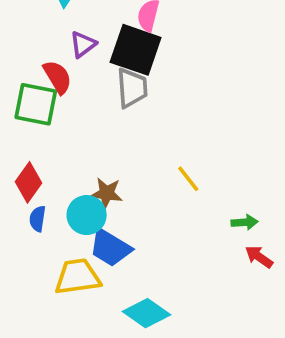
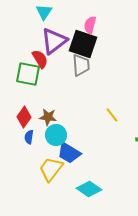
purple triangle: (83, 44) -> (54, 41), size x1.8
brown star: (107, 193) -> (48, 117), moved
yellow trapezoid: (77, 277) -> (51, 169), turned -44

